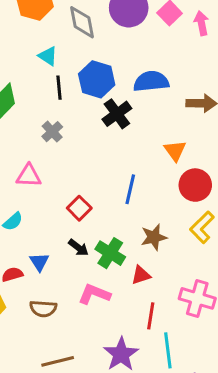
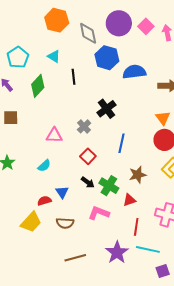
cyan triangle: (48, 56) -> (54, 56), moved
blue hexagon: (97, 79) -> (107, 58), moved
black cross: (117, 114) -> (106, 109), moved
gray cross: (52, 132) -> (84, 126), moved
orange triangle: (175, 151) -> (163, 118), moved
cyan line: (168, 350) -> (148, 249), turned -70

